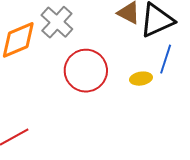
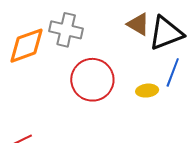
gray cross: (57, 22) -> (66, 30), turned -32

